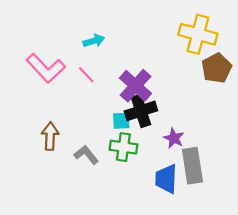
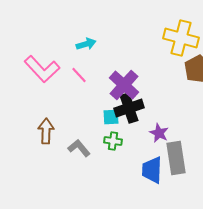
green cross: (123, 147) -> (113, 141), size x0.7

